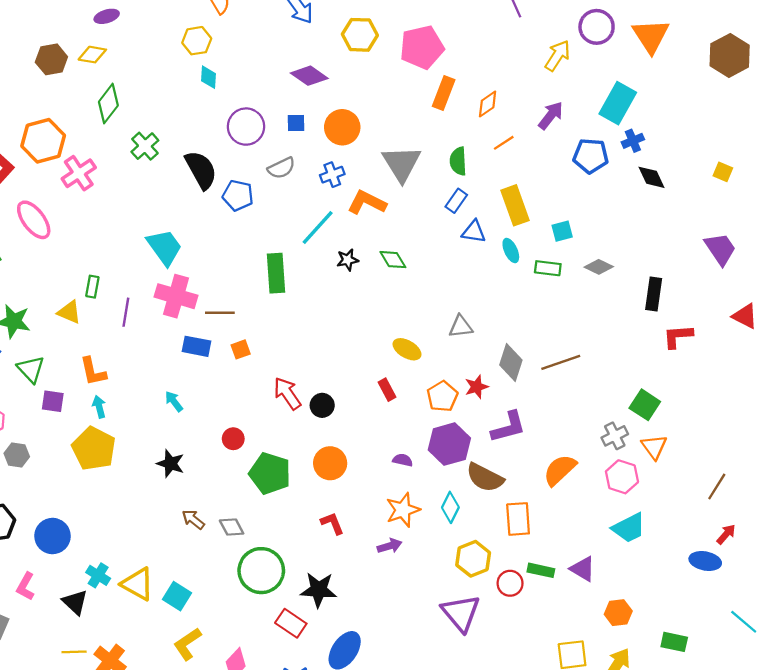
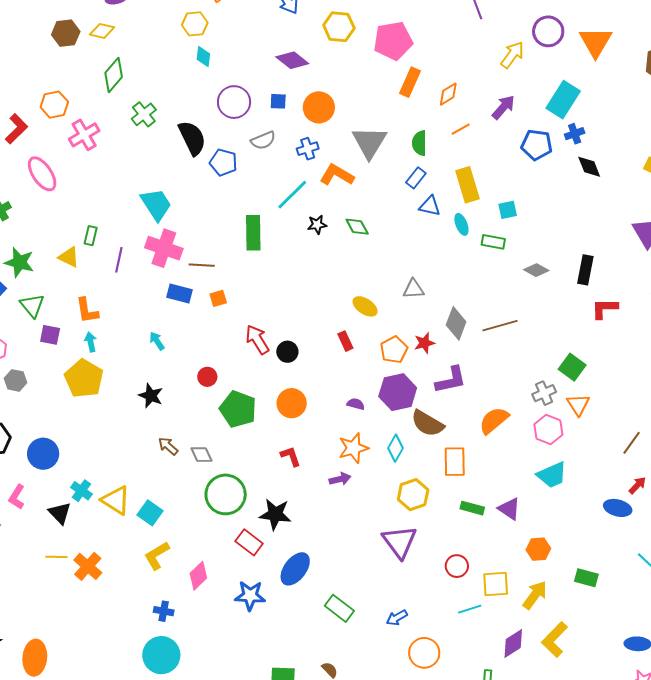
orange hexagon: (43, 141) -> (54, 105), size x0.7
gray diamond: (599, 267) -> (536, 270), moved
red circle: (510, 583) -> (457, 566), moved

